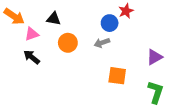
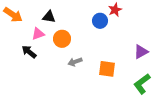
pink triangle: (32, 34) -> (38, 34), moved
gray arrow: (102, 43) -> (75, 62), moved
green L-shape: (156, 92) -> (142, 84), turned -145

